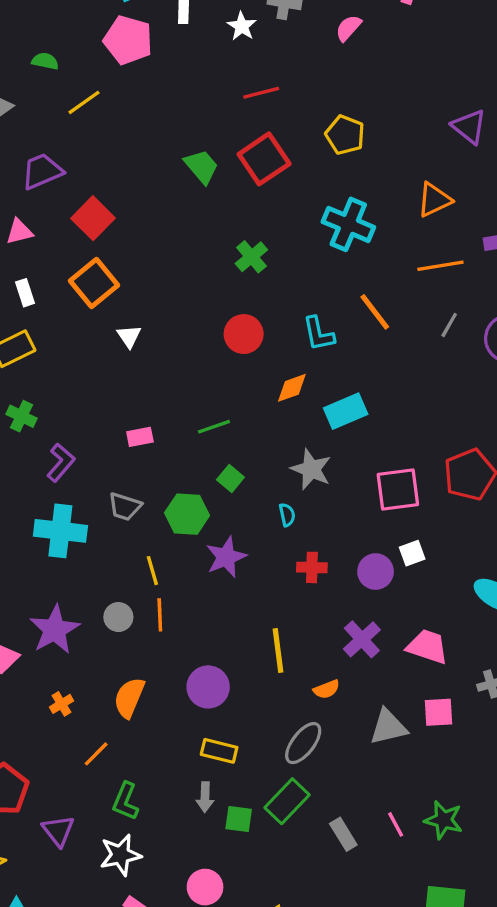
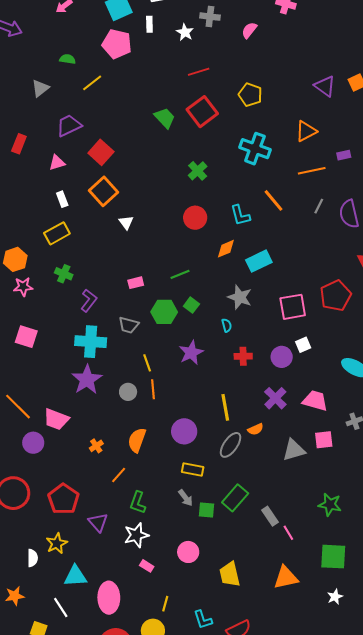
green hexagon: (187, 514) -> (164, 312), moved
purple star: (55, 630) -> (87, 380), moved
gray ellipse: (303, 743) -> (231, 445), moved
gray arrow: (205, 797) -> (186, 498), turned -36
pink line: (396, 824) -> (288, 533), moved

